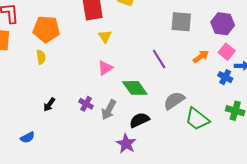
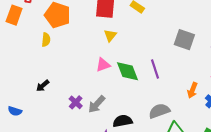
orange arrow: (201, 57) -> (192, 90), moved, turned 133
green diamond: (135, 88) -> (127, 71), moved
purple cross: (86, 104) -> (76, 102), moved
blue semicircle: (28, 137) -> (15, 111), turned 32

